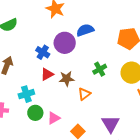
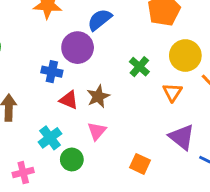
red triangle: (47, 74) -> (69, 100), turned -48
orange triangle: (84, 94) -> (172, 92), moved
pink triangle: (54, 118) -> (97, 131), moved

